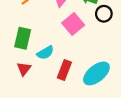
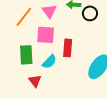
pink square: (73, 24) -> (46, 35), moved, turned -30
red rectangle: (64, 70) -> (68, 48), moved

